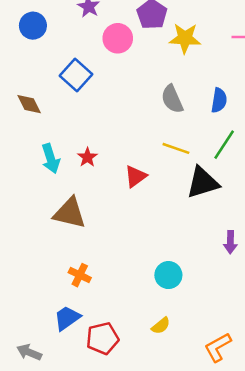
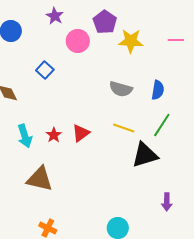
blue square: (76, 75) -> (45, 70), size x0.7
gray semicircle: (172, 99) -> (121, 89), turned -50
red triangle: (135, 176) -> (81, 133), moved

